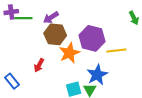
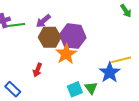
purple hexagon: (92, 38) -> (73, 36), moved
yellow line: (116, 51) -> (121, 60), moved
blue star: (97, 75) -> (110, 72), moved

